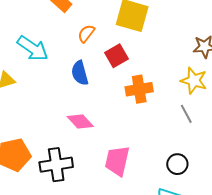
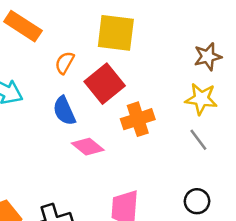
red square: (117, 56) -> (105, 84), size x1.4
pink diamond: (80, 121) -> (88, 147), moved

